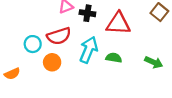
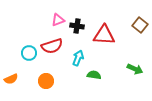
cyan arrow: (89, 50) -> (78, 58), size x0.7
green semicircle: (114, 58) -> (94, 75), moved
orange circle: (52, 62) -> (46, 81), moved

